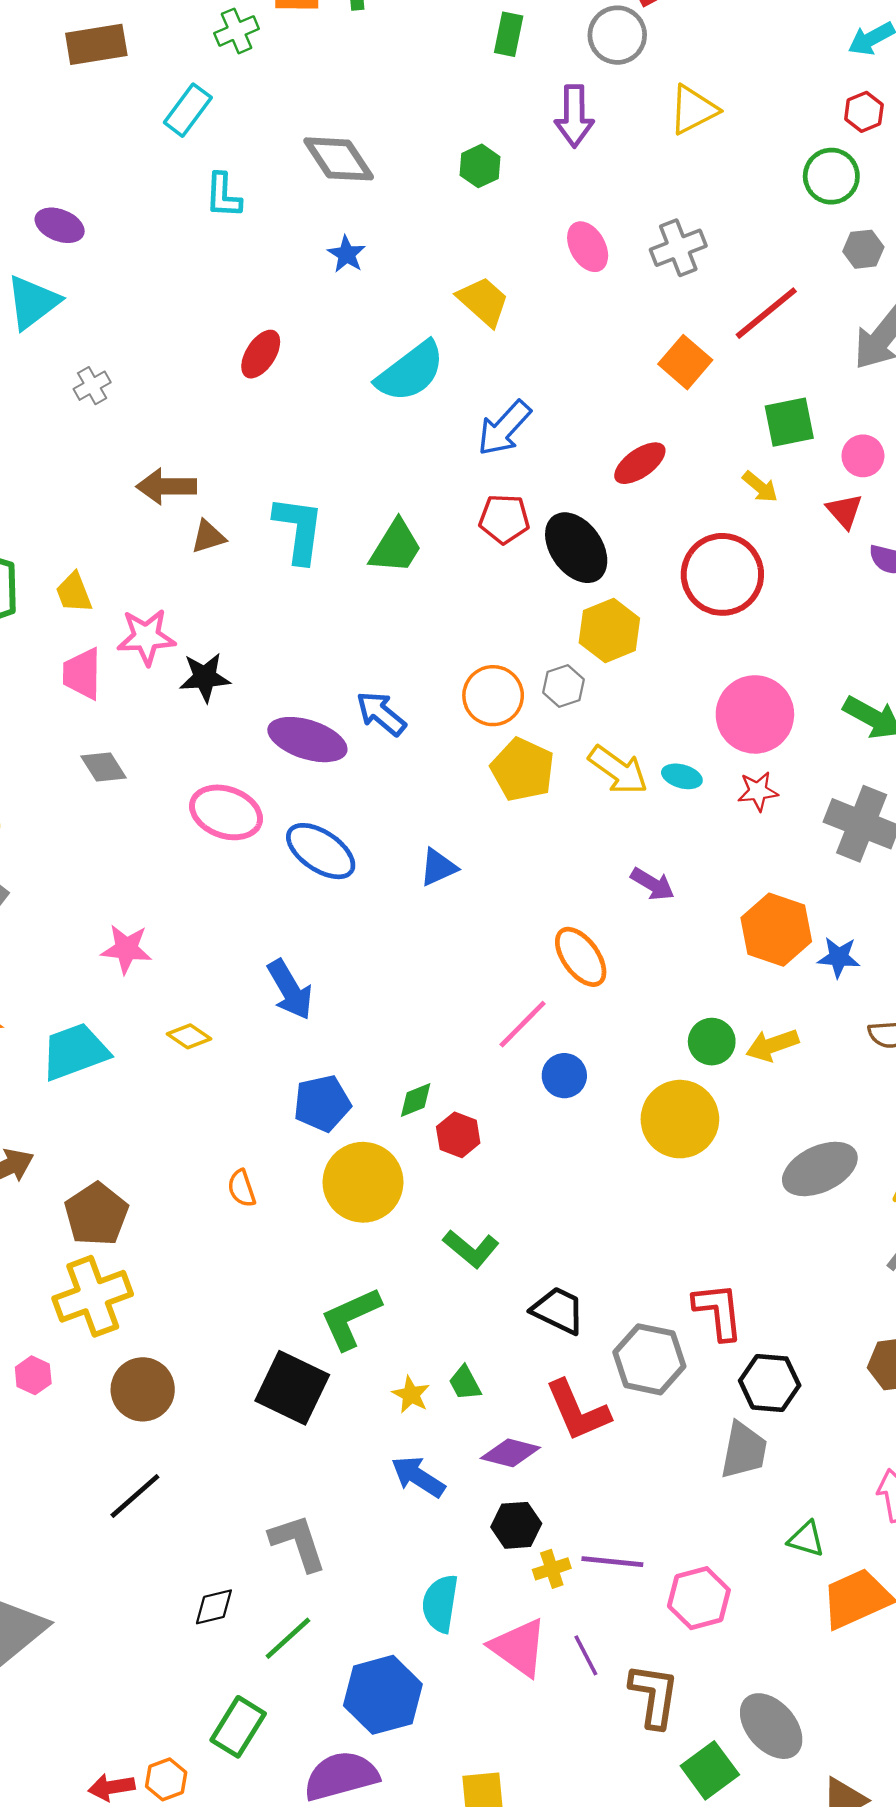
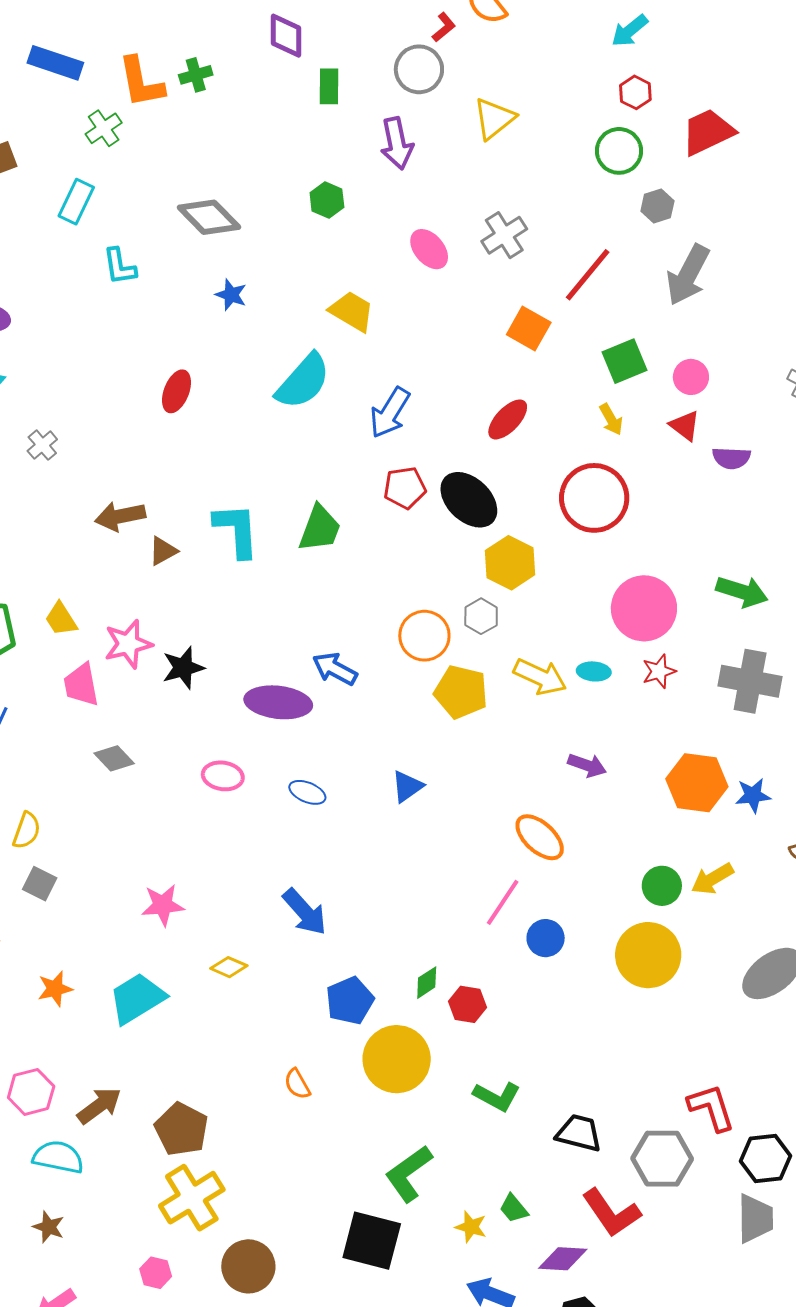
yellow arrow: (760, 487) -> (611, 419), turned 32
pink ellipse: (226, 812) -> (223, 776), size x0.7
blue ellipse: (321, 851) -> (307, 792), size x0.6

